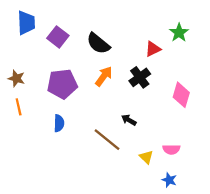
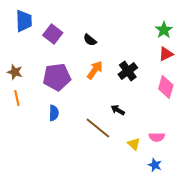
black semicircle: (98, 44) -> (90, 40), size x0.6
red triangle: (153, 49) -> (166, 54), moved

